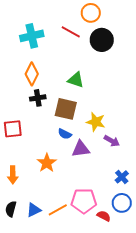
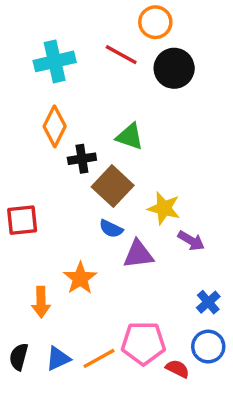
black cross: (38, 98) -> (82, 159), moved
brown square: (66, 109) -> (113, 186), turned 30
orange arrow: (13, 175) -> (41, 302), moved

